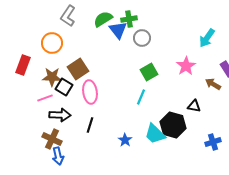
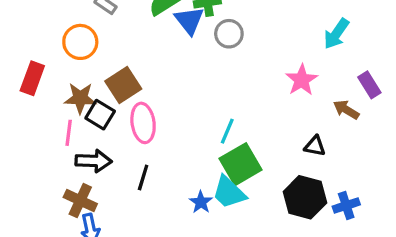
green square: (149, 72) -> (241, 164), moved, size x1.4
pink line: (45, 98) -> (69, 133), turned -63
black hexagon: (173, 125) -> (305, 197), moved
cyan trapezoid: (155, 134) -> (229, 192), moved

